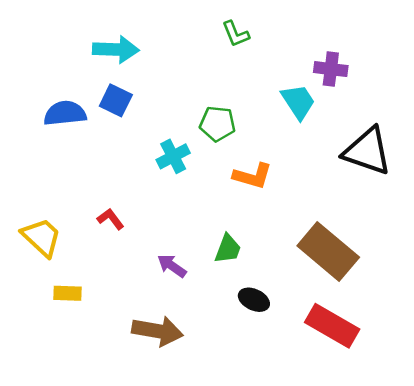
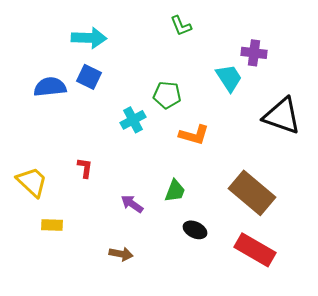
red L-shape: (111, 219) -> (85, 168), turned 45
brown arrow: (157, 331) -> (121, 254), size x0.6

